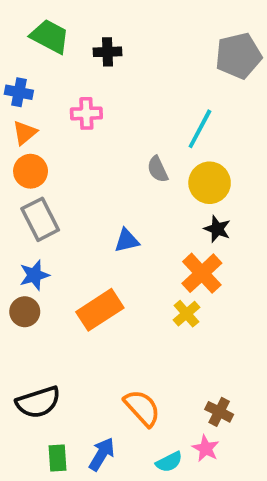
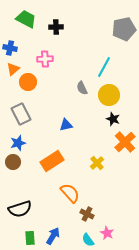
orange circle: (31, 171) -> (28, 82), moved
orange cross: (202, 273) -> (125, 142), moved
orange semicircle: (142, 408) -> (70, 193), moved
brown cross: (219, 412) -> (87, 214), moved
cyan semicircle: (169, 462) -> (88, 240), turned 80

